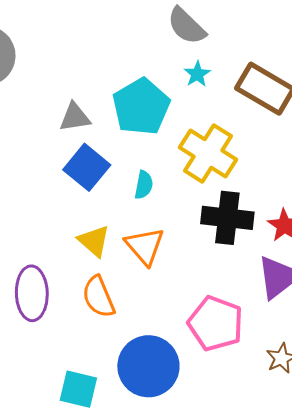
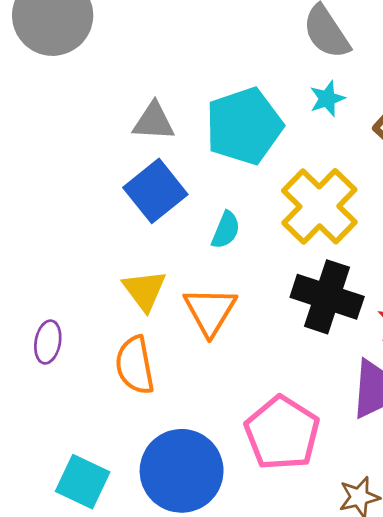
purple ellipse: (32, 293) -> (48, 342), size x0.6

